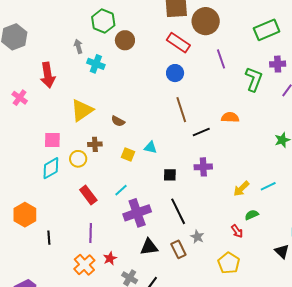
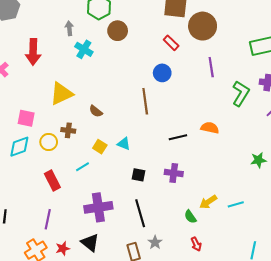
red rectangle: (178, 43) -> (171, 43), size x0.7
brown line: (181, 110) -> (145, 101), moved
cyan line: (121, 190) -> (83, 167), moved
green semicircle: (252, 215) -> (190, 217), moved, turned -112
black triangle: (149, 247) -> (90, 243), moved, turned 36

